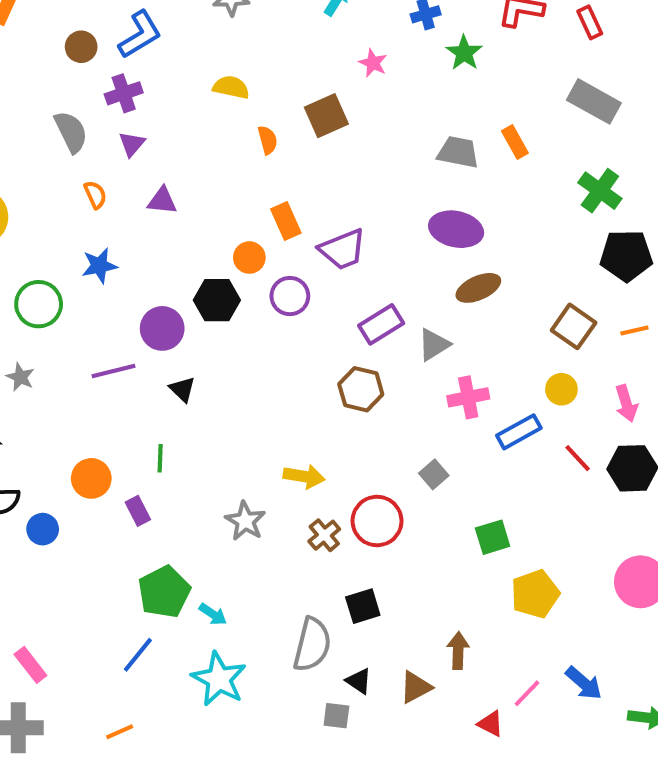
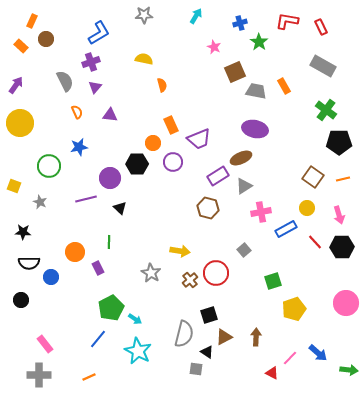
brown circle: (81, 47) -> (46, 39), moved
brown square: (326, 116) -> (235, 72), moved
brown ellipse: (478, 288) -> (241, 158), moved
brown triangle: (416, 687) -> (224, 337), moved

